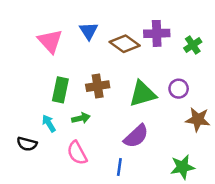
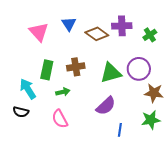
purple circle: (179, 89) -> (139, 69), size x1.5
cyan arrow: (49, 123) -> (28, 89), moved, size x1.5
blue line: (119, 167) -> (120, 130), moved
green star: (182, 167) -> (151, 120), moved

